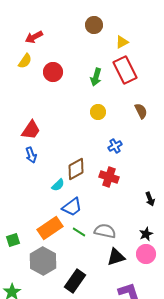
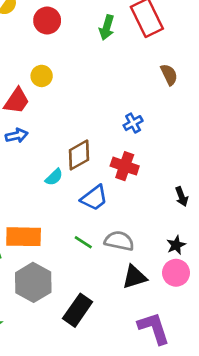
yellow circle: (98, 112) -> (42, 76), moved
blue arrow: (31, 155) -> (17, 136), turned -84
blue trapezoid: (72, 207) -> (94, 198), moved
orange rectangle: (50, 228) -> (24, 237), moved, turned 35

